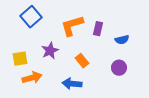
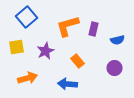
yellow square: (20, 59) -> (16, 47), moved

